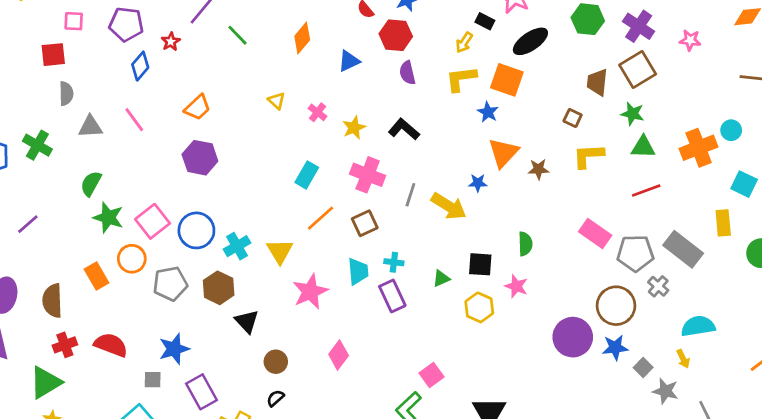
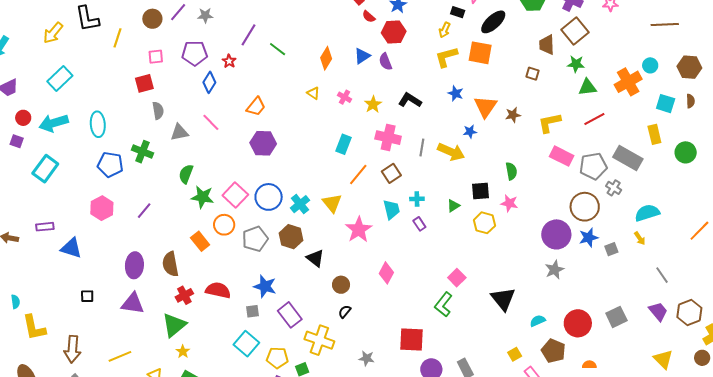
orange diamond: (302, 38) -> (326, 58), moved
purple semicircle: (407, 73) -> (385, 62), moved
blue star: (488, 112) -> (456, 93), moved
yellow L-shape: (588, 156) -> (550, 123), moved
purple rectangle: (392, 296) -> (419, 224), size x0.6
blue star: (174, 349) -> (265, 286), turned -30
gray square: (643, 367) -> (611, 249), turned 32
gray star: (665, 391) -> (554, 270), moved, turned -30

